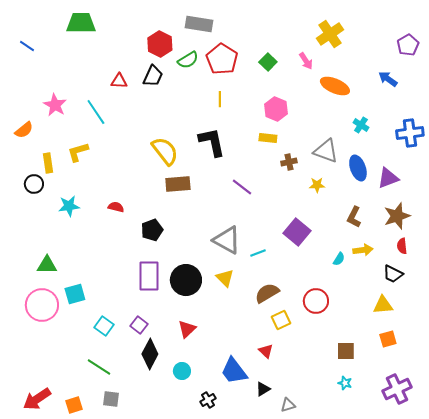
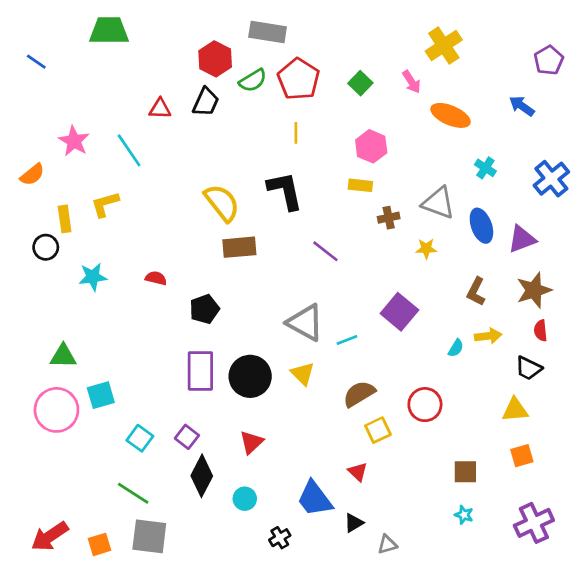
blue cross: (410, 133) -> (551, 179), turned -32
gray square: (111, 399) -> (149, 536), size x1.6

